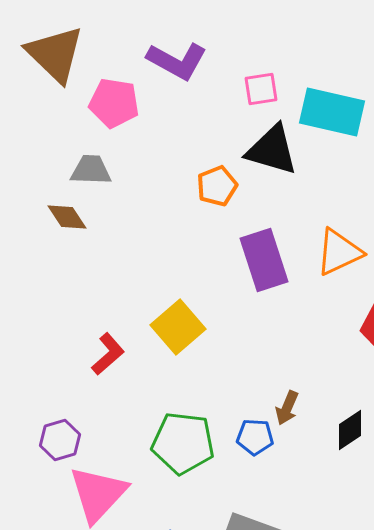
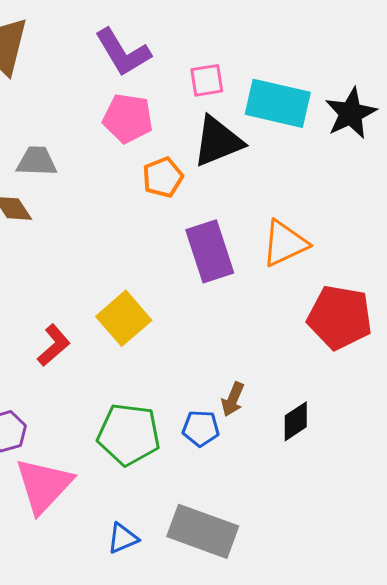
purple L-shape: (177, 61) -> (123, 52), turned 30
pink pentagon: (114, 103) -> (128, 118), moved
black triangle: (272, 150) -> (218, 141), turned -38

